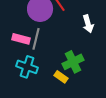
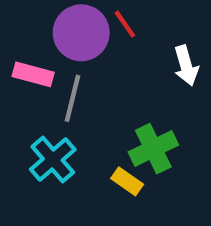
pink rectangle: (21, 39) -> (33, 74), moved
cyan cross: (27, 67) -> (53, 159), turned 30

